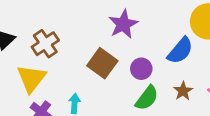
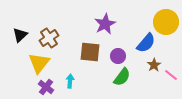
brown square: (102, 63) -> (90, 52), turned -30
brown star: (183, 91) -> (154, 65), moved

